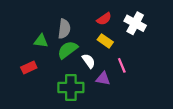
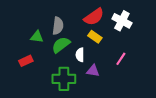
red semicircle: (104, 19) -> (94, 17), size x1.5
white semicircle: (89, 61) -> (80, 55), turned -144
pink line: (122, 65) -> (121, 59), moved, turned 56

